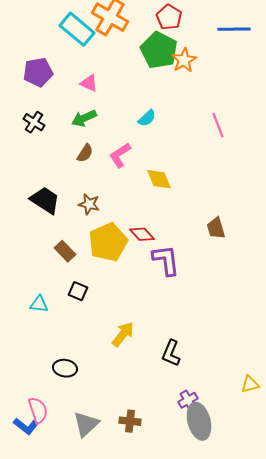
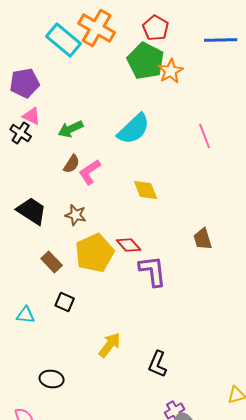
pink triangle: (89, 83) -> (32, 116), moved
cyan semicircle: (147, 118) -> (134, 129), size x1.8
pink L-shape: (120, 155) -> (90, 172), moved

